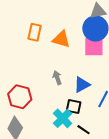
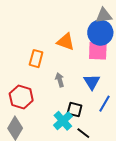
orange rectangle: (35, 32) -> (36, 59), moved
blue triangle: (82, 85) -> (92, 82), moved, turned -36

